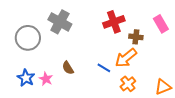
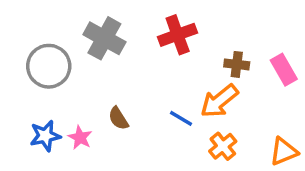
red cross: (114, 22) -> (178, 35), moved
pink rectangle: (161, 24) -> (284, 70), moved
blue star: (26, 78) -> (45, 136), turned 30

